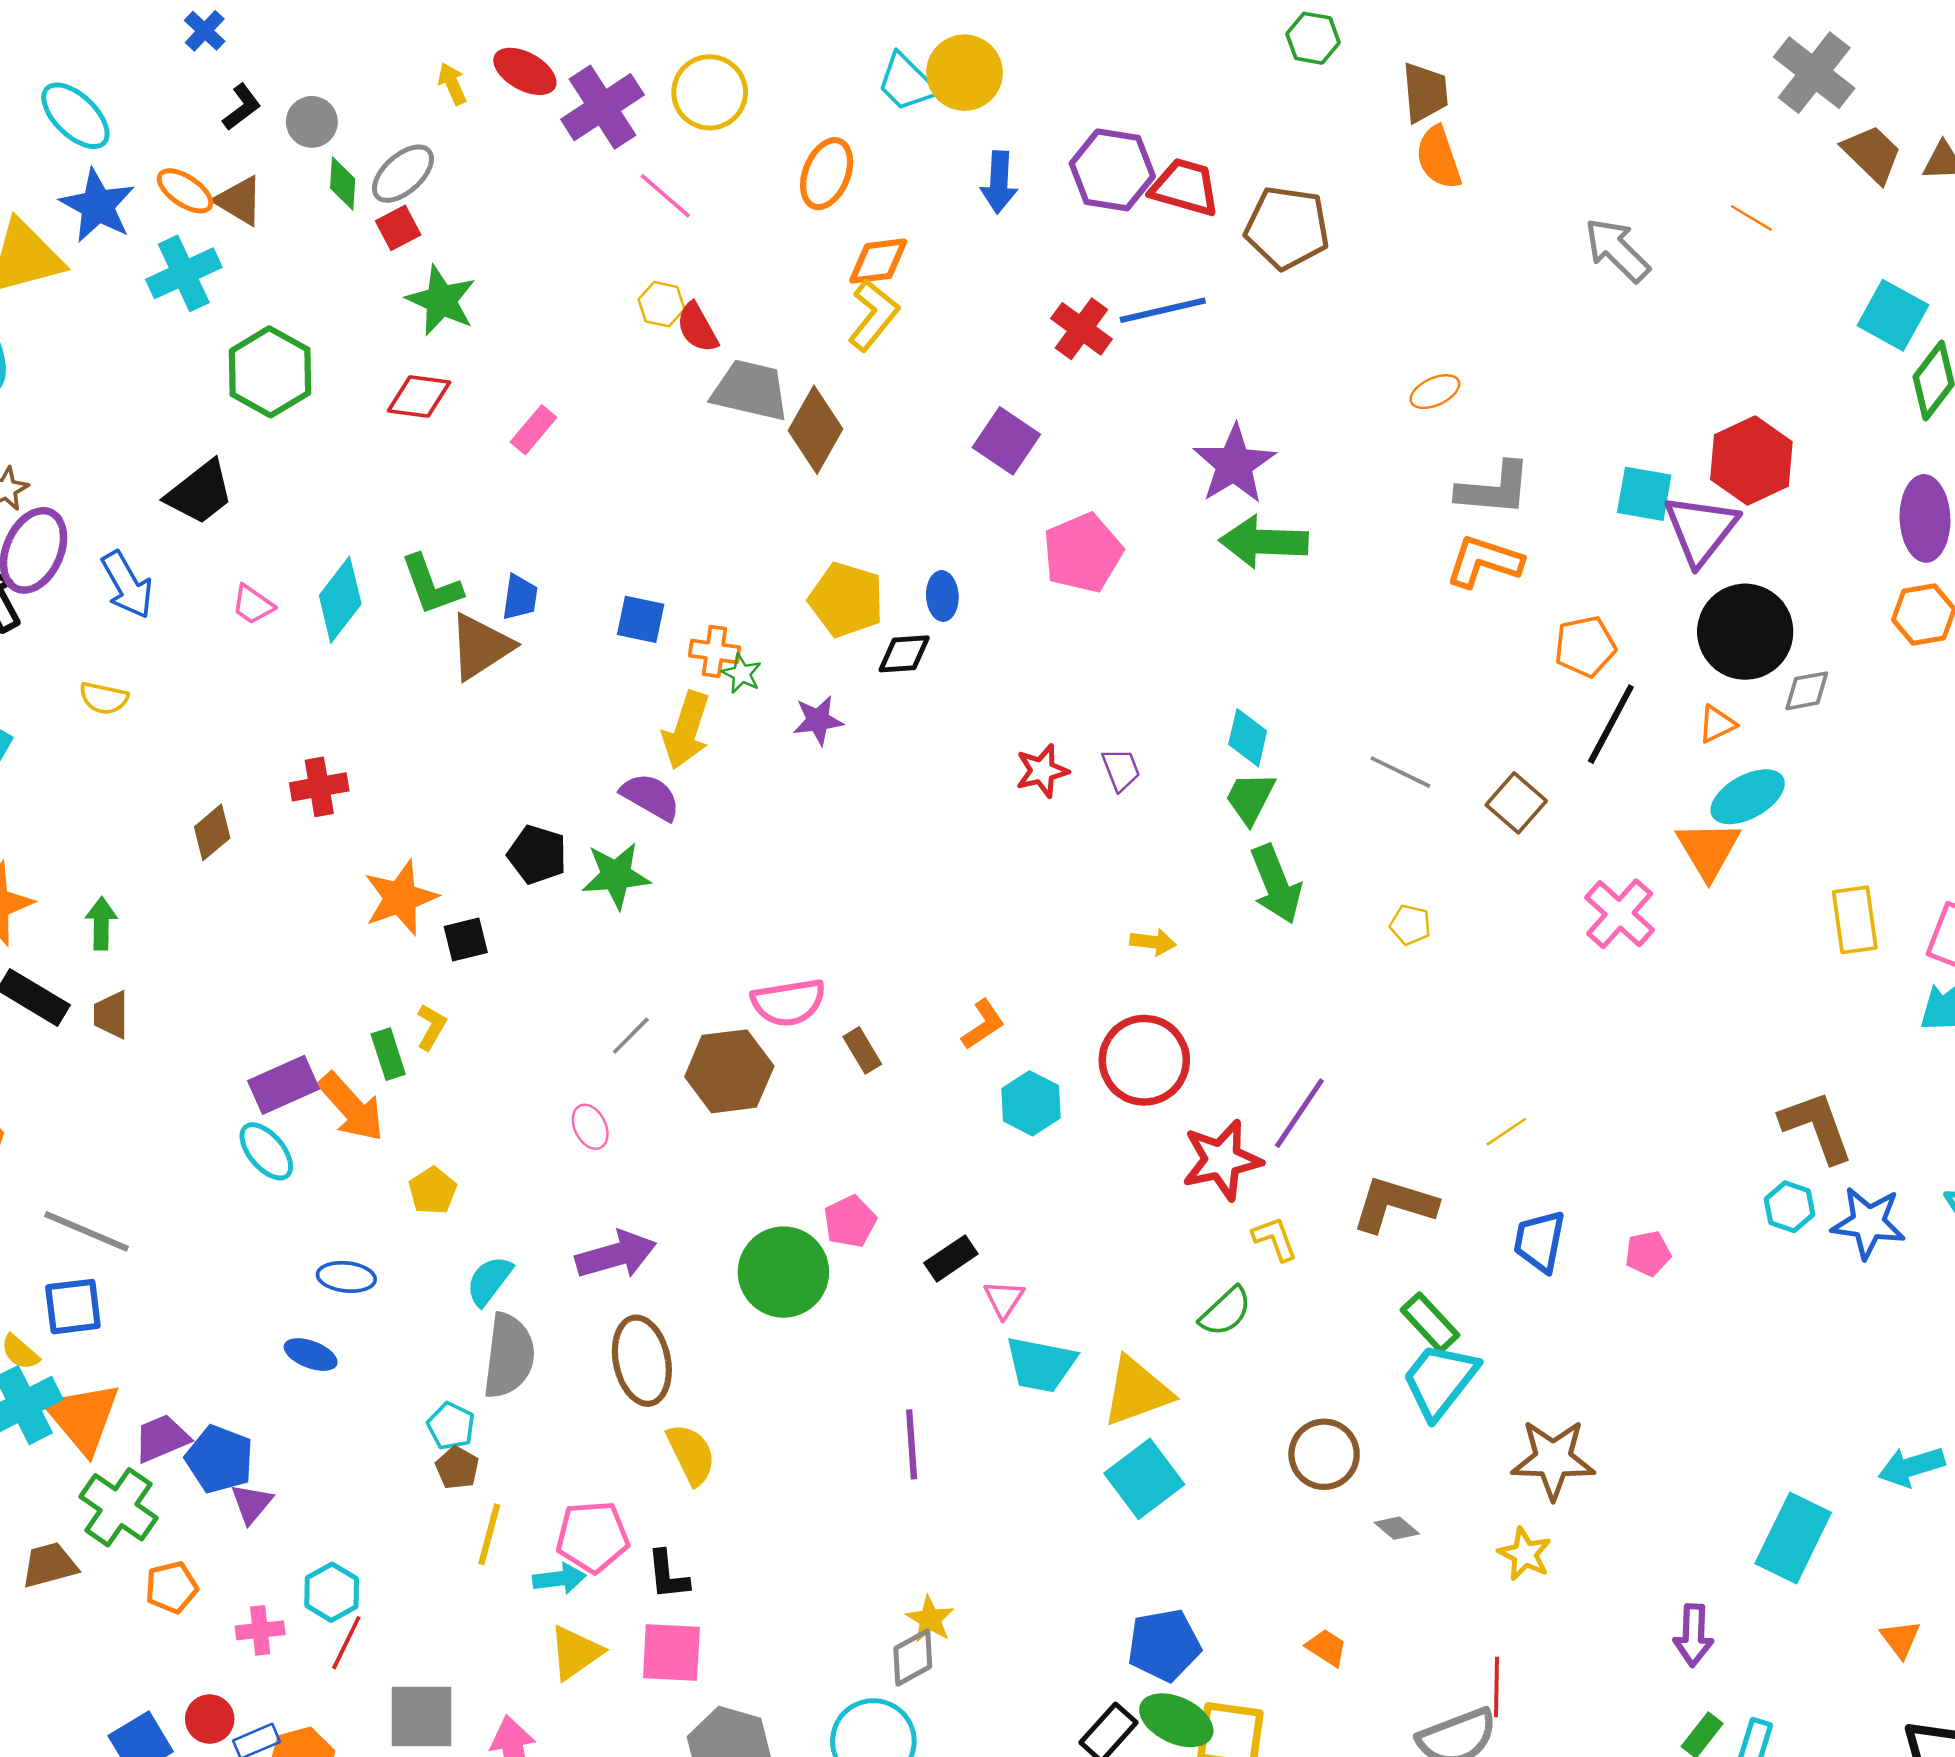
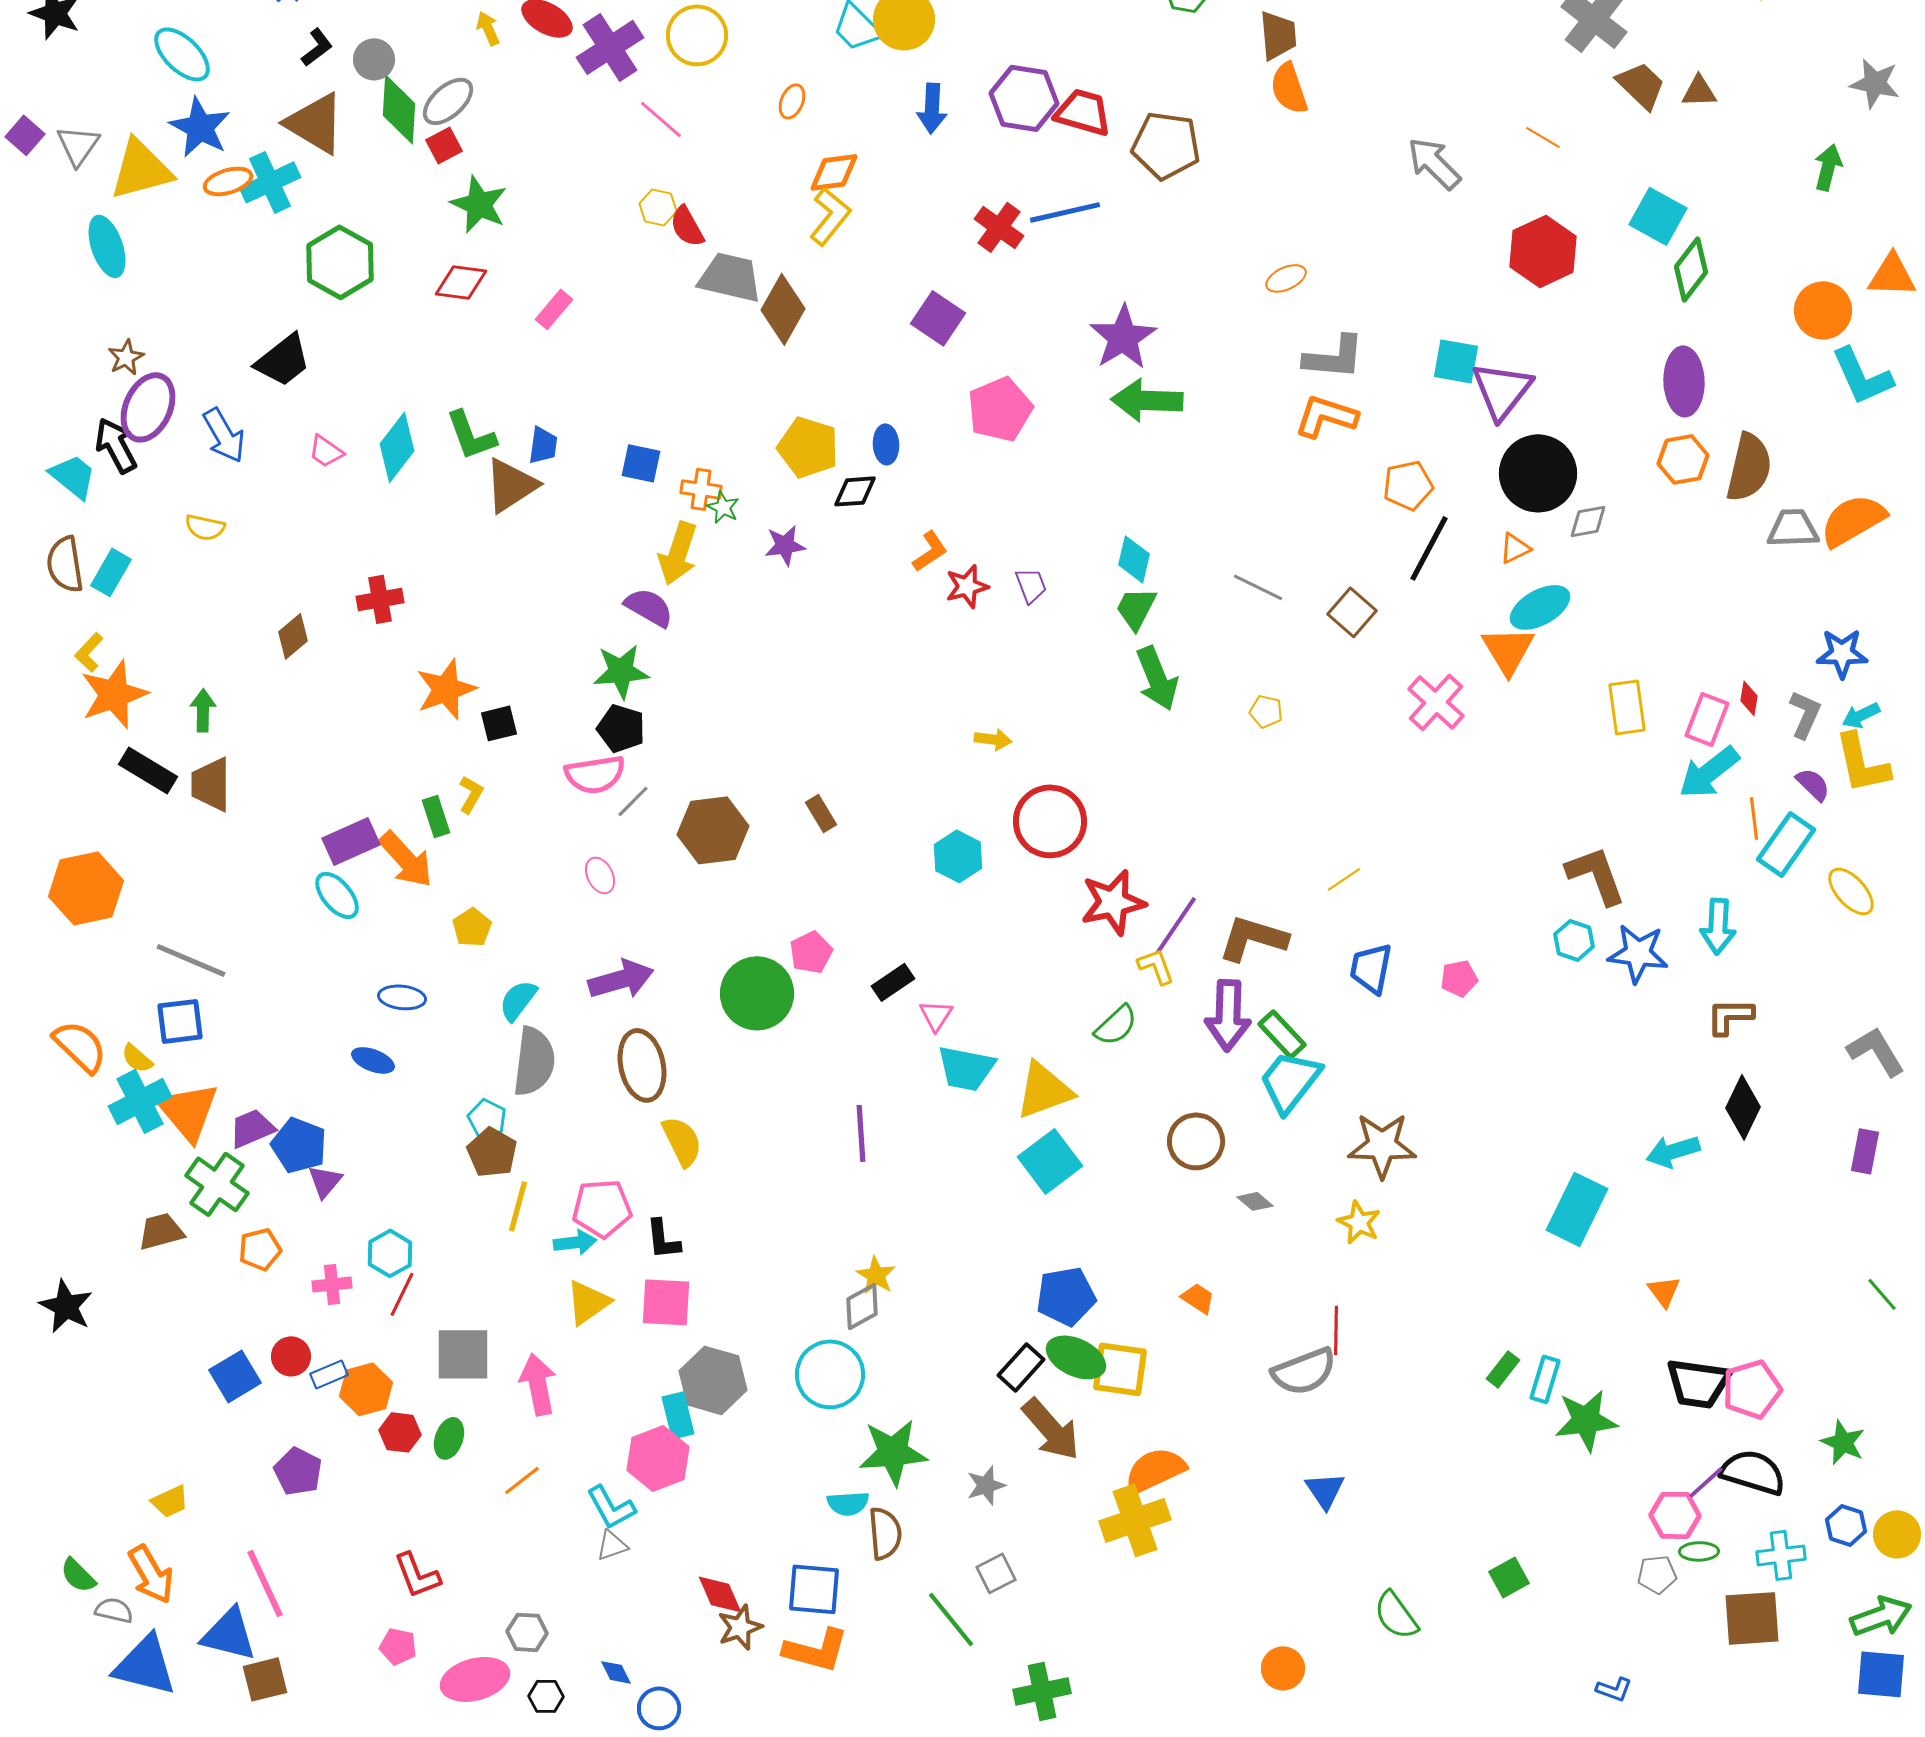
orange ellipse: (827, 174) -> (792, 101), size x0.6
green diamond: (343, 183) -> (399, 109), size x1.6
orange ellipse: (185, 191) -> (228, 181), moved, turned -51
brown triangle: (239, 201) -> (315, 123), size x1.5
red hexagon: (1751, 461) -> (1543, 251), moved
black pentagon: (537, 855) -> (621, 728), moved
yellow arrow: (1153, 942) -> (993, 739), moved
pink semicircle: (788, 1002) -> (595, 774), moved
brown trapezoid: (111, 1015) -> (211, 784), size x1.4
orange L-shape: (983, 1025) -> (930, 551), moved
purple line: (1299, 1113) -> (1176, 925), moved
brown pentagon: (457, 1468) -> (492, 1152), size x1.4
purple arrow: (1693, 1635) -> (1228, 1015), moved, size x1.4

